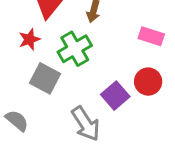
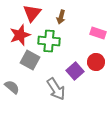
red star: (29, 39) -> (20, 35), size x1.5
green cross: (75, 49) -> (49, 41), turned 35

